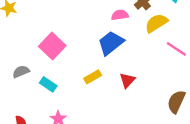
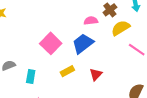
pink square: (52, 46) -> (51, 43), moved
cyan rectangle: (48, 84) -> (31, 76), turned 64

